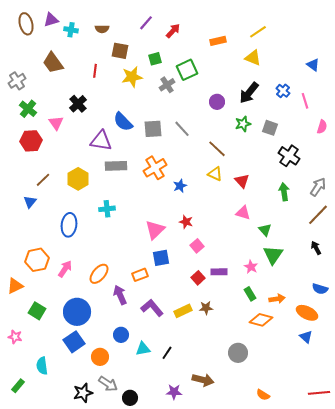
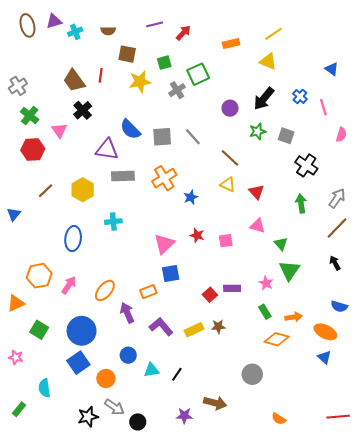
purple line: (146, 23) -> (155, 24), turned 35
cyan cross: (71, 30) -> (75, 32), turned -32
brown trapezoid: (53, 63) -> (74, 81), moved
blue triangle: (30, 202) -> (14, 214), moved
pink square: (197, 246) -> (226, 241), moved, turned 32

